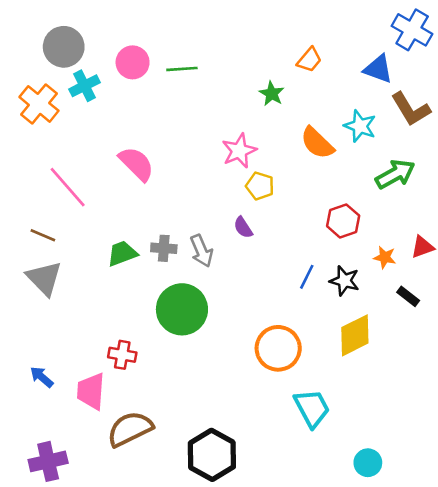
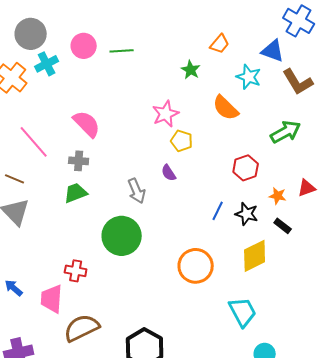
cyan star: (360, 126) -> (249, 77), moved
gray cross: (164, 248) -> (79, 161), moved
black rectangle: (408, 296) -> (283, 226), moved
cyan trapezoid: (312, 408) -> (243, 312), moved

